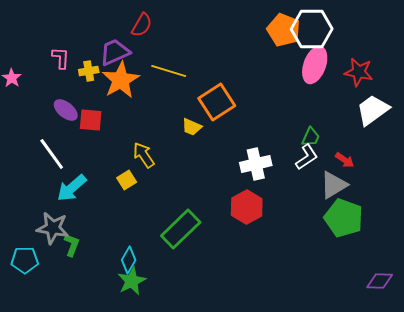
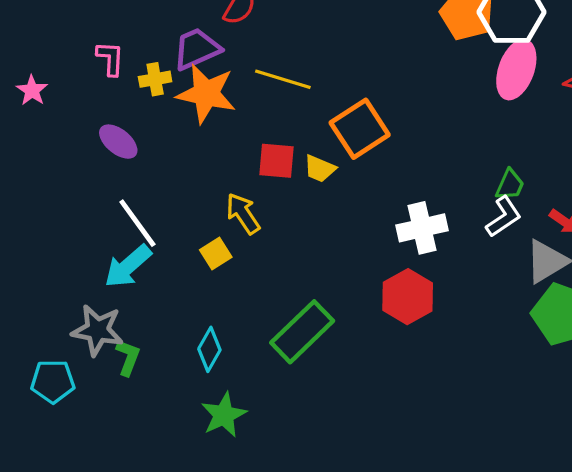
orange star: (121, 80) -> (206, 94), turned -30
red square: (91, 120) -> (277, 161), moved
white line: (52, 154) -> (137, 223), moved
cyan diamond: (129, 260) -> (209, 349), moved

